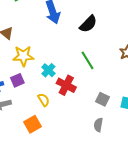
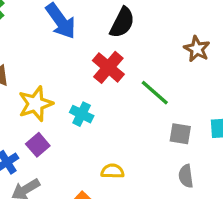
green line: (87, 60) -> (155, 93), moved
red cross: (66, 85) -> (108, 67), moved, turned 30
yellow semicircle: (44, 100) -> (112, 171), moved, turned -40

